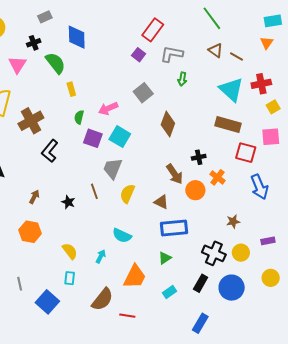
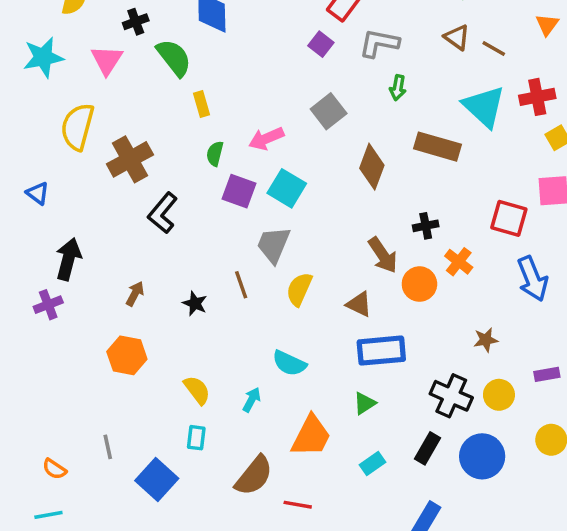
brown rectangle: (228, 124) -> (438, 147), moved

